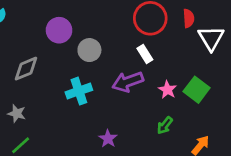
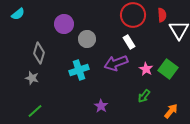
gray diamond: (26, 69) -> (39, 53), turned -50
gray star: (17, 114) -> (32, 78), moved

